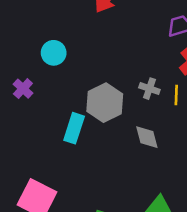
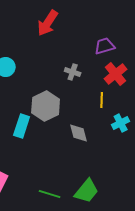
gray cross: (149, 89) -> (73, 72), moved

